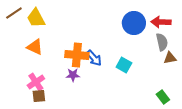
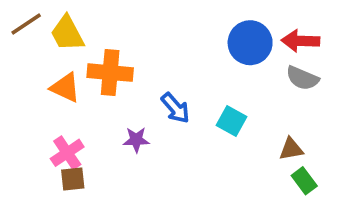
gray semicircle: (162, 42) -> (302, 78), turned 126
orange cross: (77, 55) -> (110, 73), moved
brown triangle: (170, 58) -> (291, 149), moved

